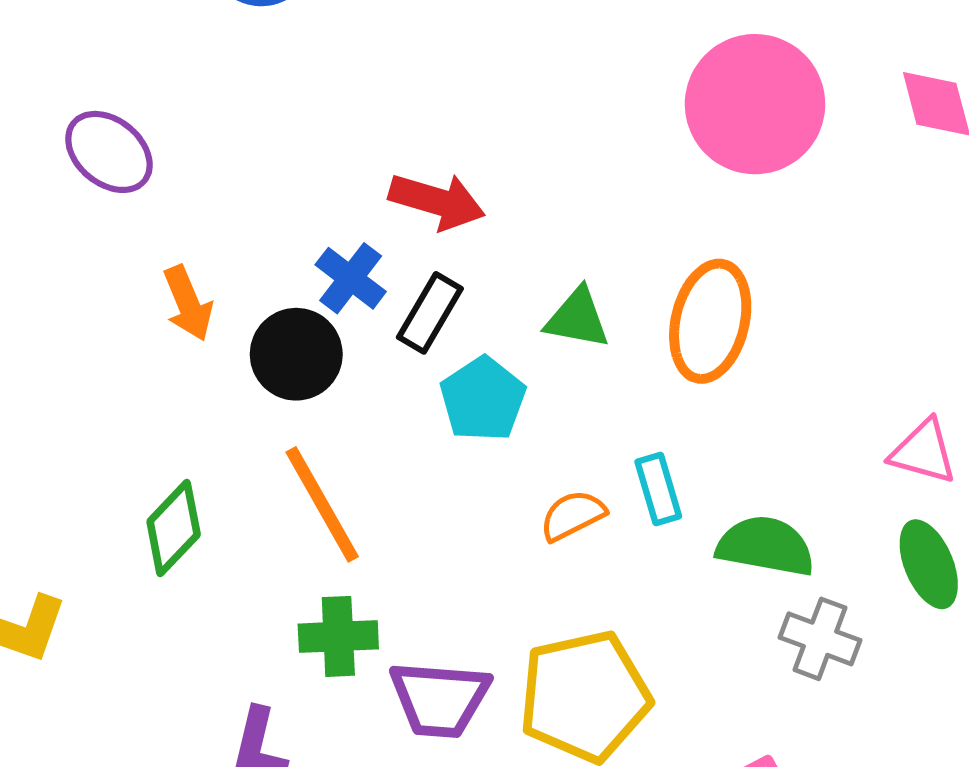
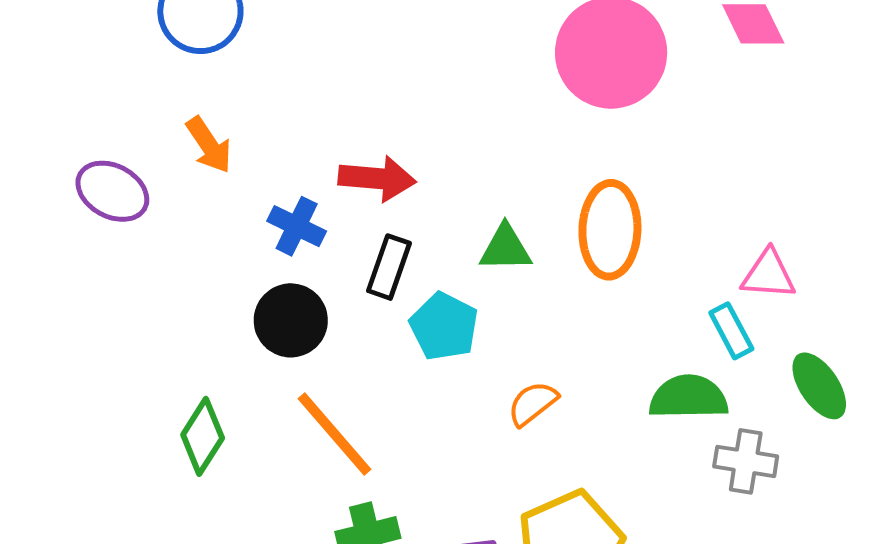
blue cross: (351, 278) -> (297, 226), moved
orange arrow: (188, 303) -> (209, 145), moved
pink triangle: (923, 452) -> (768, 275), moved
cyan rectangle: (658, 489) -> (731, 331), moved
green diamond: (174, 528) -> (203, 436), moved

